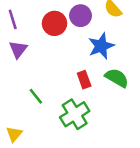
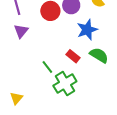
red rectangle: (84, 80) -> (73, 56), turned -32
green line: (36, 96) -> (47, 67), moved

